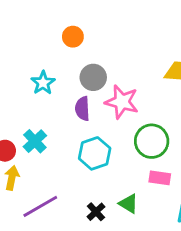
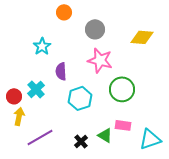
gray circle: (93, 77) -> (95, 29), moved
purple semicircle: (82, 109) -> (61, 71), moved
pink rectangle: (160, 178) -> (123, 125), moved

